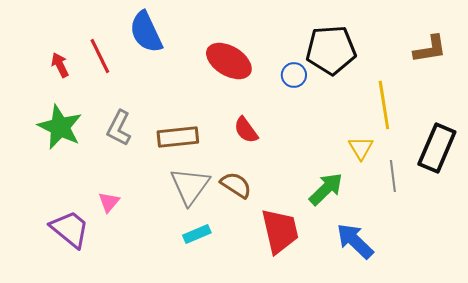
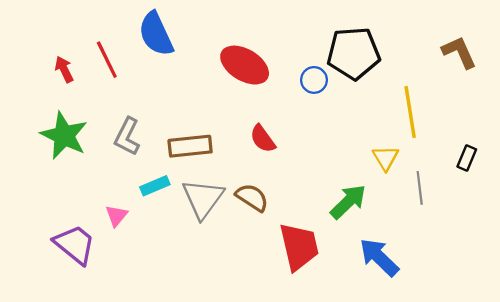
brown L-shape: (430, 49) -> (459, 52), turned -105
black rectangle: (437, 148) -> (467, 158), size x0.5
cyan rectangle: (197, 234) -> (155, 186), moved

